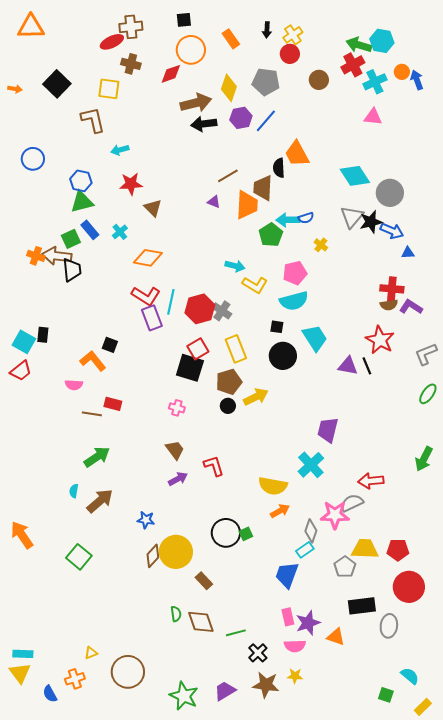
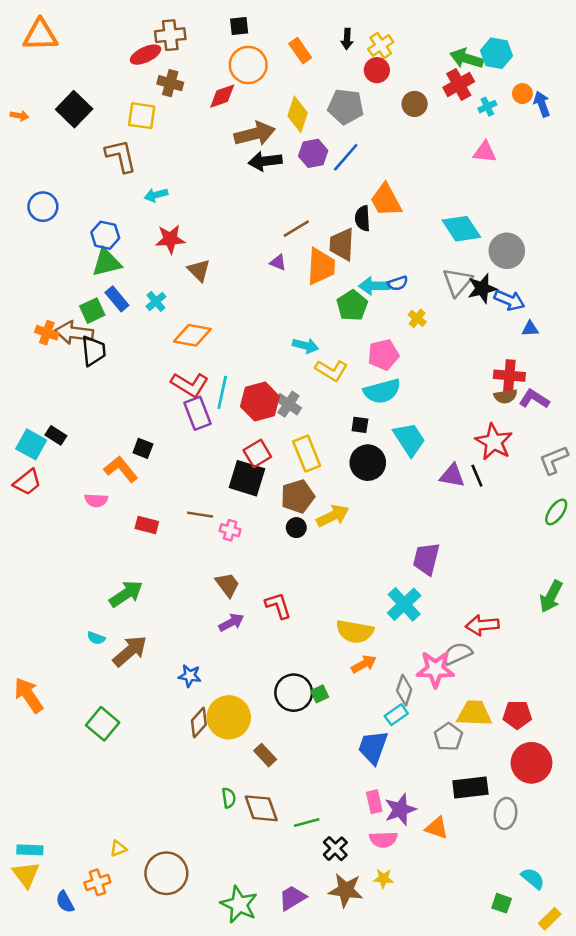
cyan cross: (375, 82) -> (487, 107), size x0.6
black rectangle: (43, 335) -> (56, 435), turned -63
brown line: (92, 414) -> (200, 515), moved
cyan semicircle: (74, 491) -> (96, 638), turned -80

